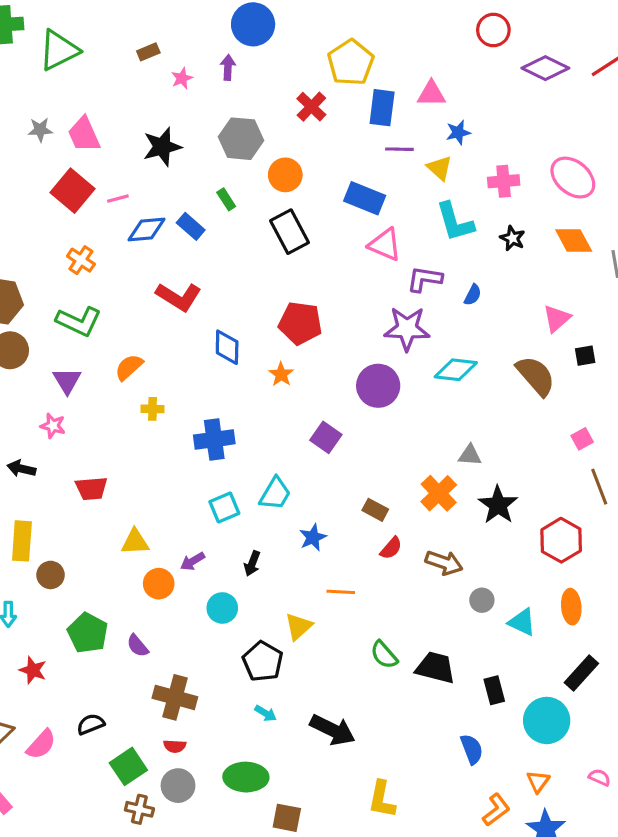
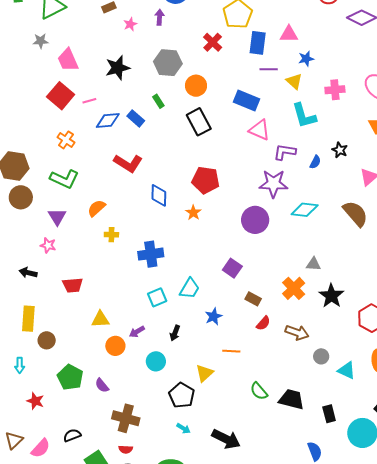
gray star: (40, 130) -> (41, 41), moved
black star: (512, 238) -> (340, 150), moved
purple square: (326, 437) -> (232, 268), moved

